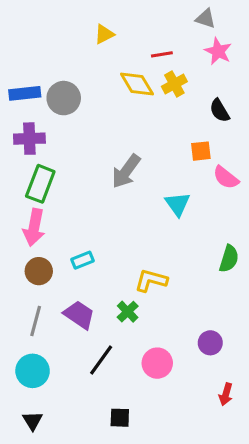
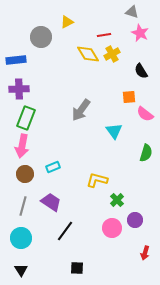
gray circle: (64, 98) -> (41, 37), moved
green semicircle: (229, 259) -> (146, 153), moved
green cross: (128, 312) -> (117, 200), moved
pink circle: (157, 363) -> (112, 228), moved

